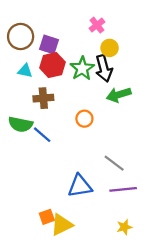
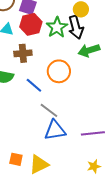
orange circle: (84, 119) -> (59, 71), size x1.5
blue line: (42, 135) -> (34, 85), moved
gray line: (114, 163) -> (49, 110), moved
orange square: (47, 217) -> (16, 159), moved, turned 32

